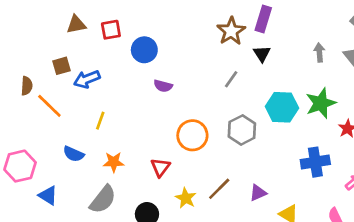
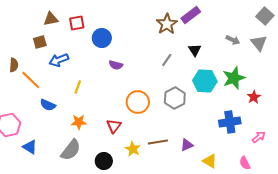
purple rectangle: (263, 19) -> (191, 15), turned 36
gray arrow: (319, 52) -> (233, 40), turned 120
black triangle: (262, 54) -> (195, 50), moved
brown square: (61, 66) -> (40, 42), moved
yellow line: (100, 121) -> (78, 87), moved
blue semicircle: (73, 154) -> (48, 105), moved
brown line: (219, 189) -> (158, 142), turned 36

